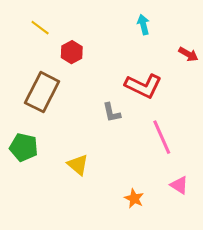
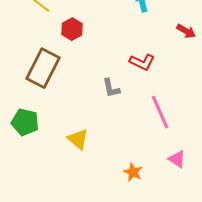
red L-shape: (143, 86) -> (142, 62), size x0.7

